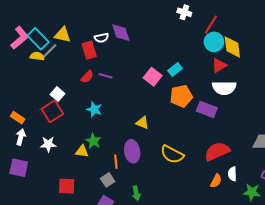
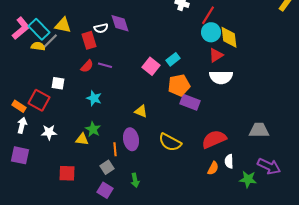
white square: (58, 94) -> (58, 83), turned -32
purple rectangle: (207, 109) -> (190, 102), moved
red square: (52, 111) -> (39, 100), moved, turned -30

